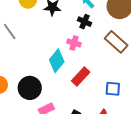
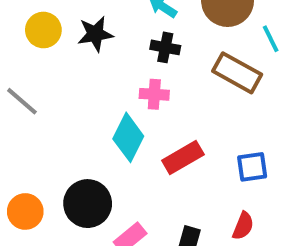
red rectangle: (81, 76) -> (183, 157), turned 30

